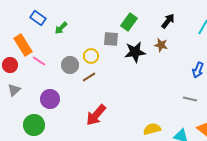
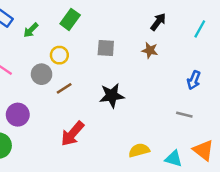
green rectangle: (129, 22) -> (70, 19), moved
gray square: (111, 39) -> (106, 48), moved
black star: (135, 52) -> (112, 96), moved
yellow circle: (91, 56) -> (59, 55), moved

